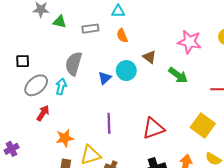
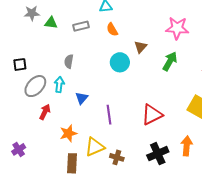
brown triangle: (149, 57) -> (141, 47), turned 40
gray semicircle: (74, 64) -> (69, 61), size x0.6
green arrow: (178, 75) -> (170, 61), turned -90
blue triangle: (105, 78) -> (82, 98), moved

